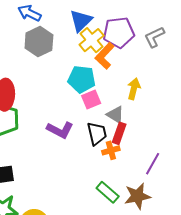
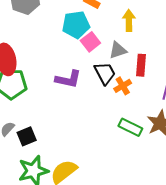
gray triangle: (115, 115) -> (118, 50), turned -36
red rectangle: (119, 133) -> (141, 65), moved

